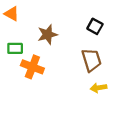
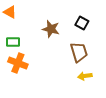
brown star: (47, 34) -> (51, 29), moved, turned 30
orange cross: (32, 67) -> (18, 63), moved

